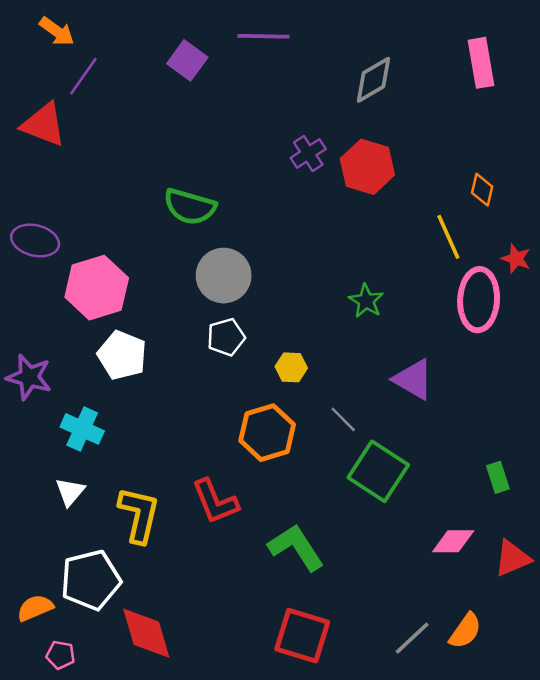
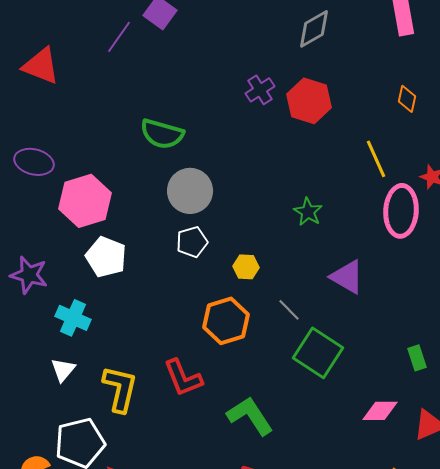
purple line: (83, 76) -> (119, 37), moved
orange diamond: (482, 190) -> (407, 99), moved

